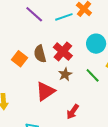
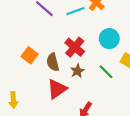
brown semicircle: (40, 54) -> (53, 62), moved

